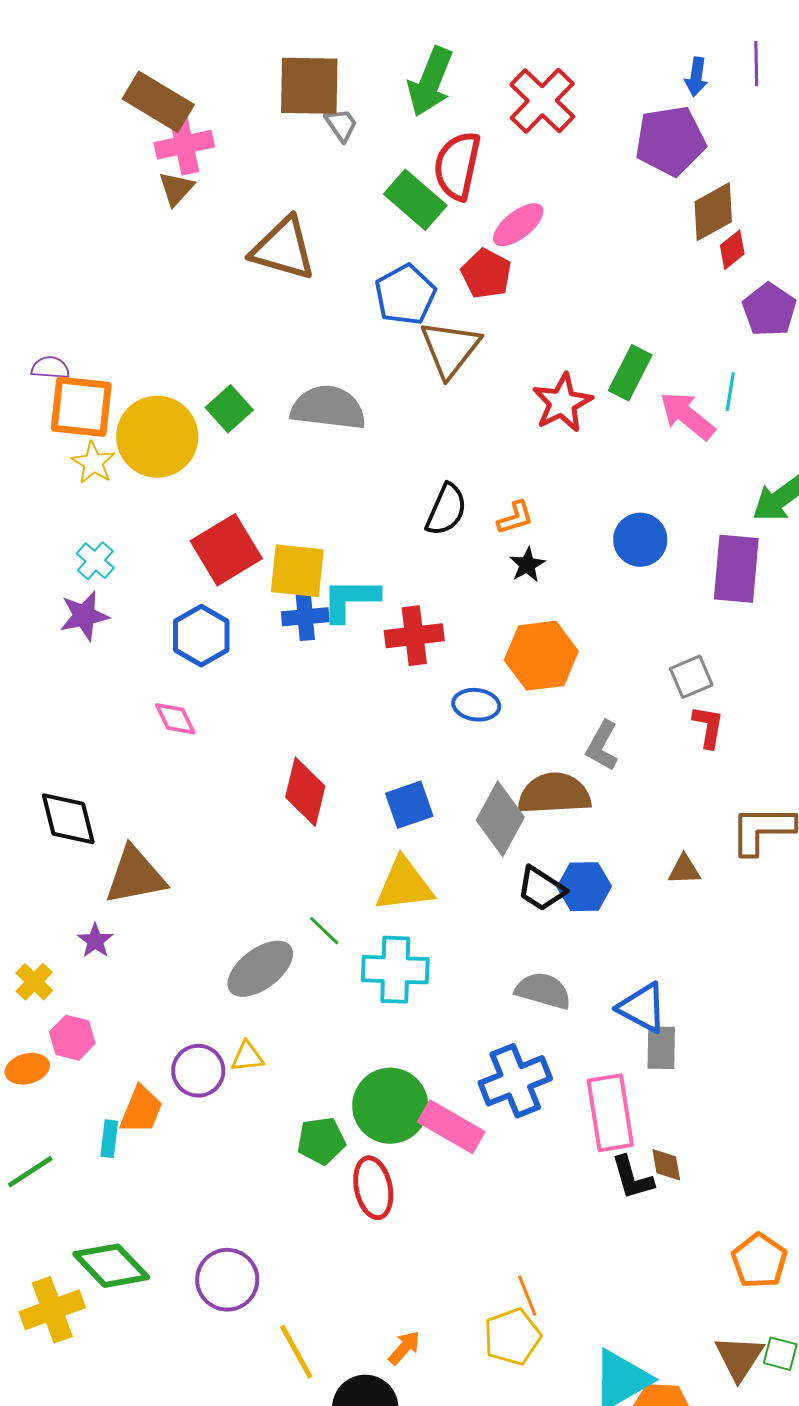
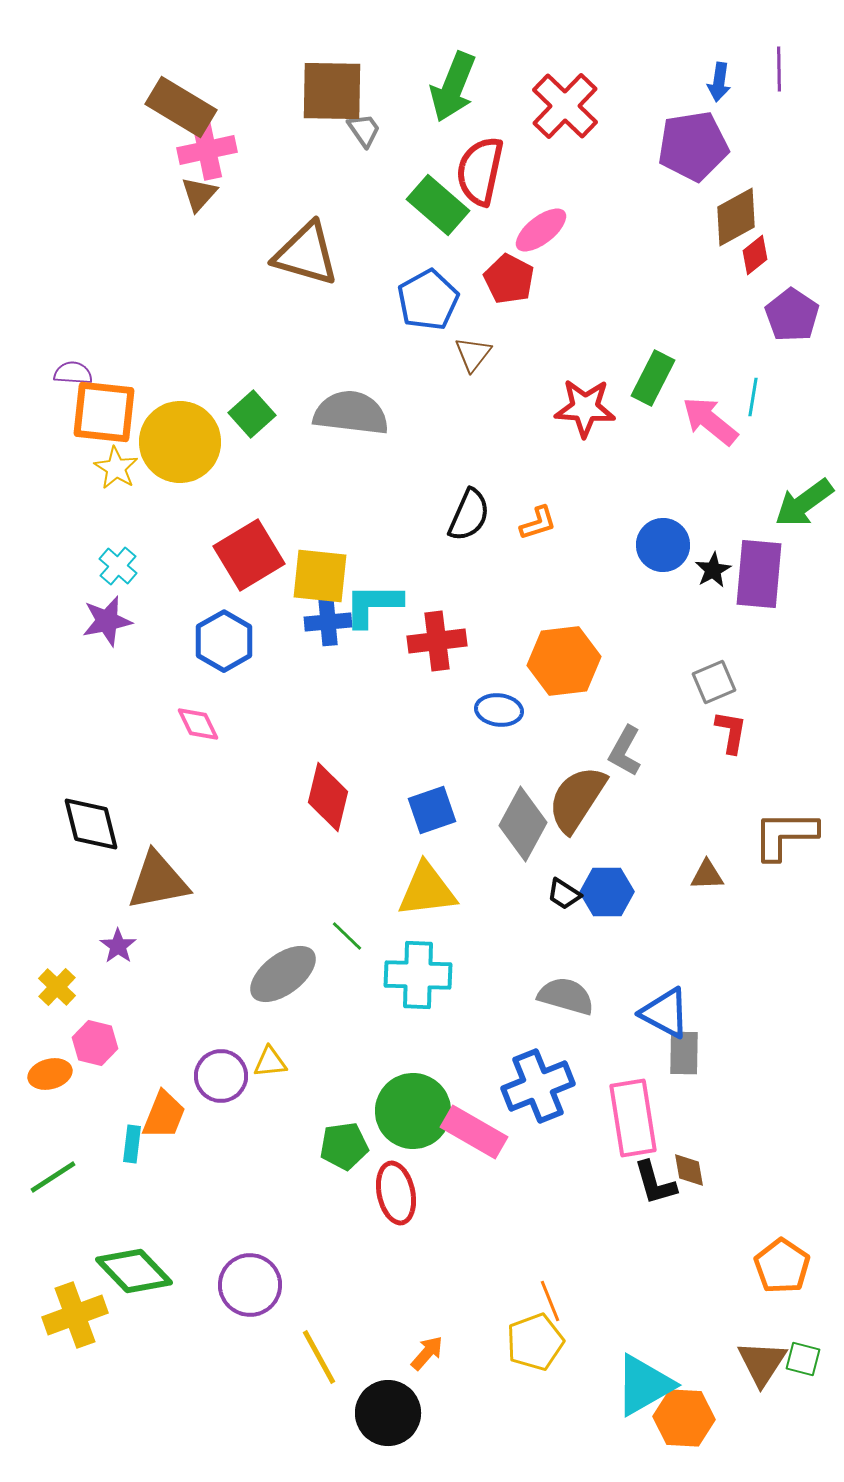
brown triangle: (450, 349) -> (473, 354), size x0.6
red star: (562, 403) -> (585, 408), turned 30
black star: (527, 565) -> (713, 570), moved
brown semicircle: (554, 794) -> (577, 799), turned -54
black trapezoid: (541, 889) -> (564, 894), size x0.7

